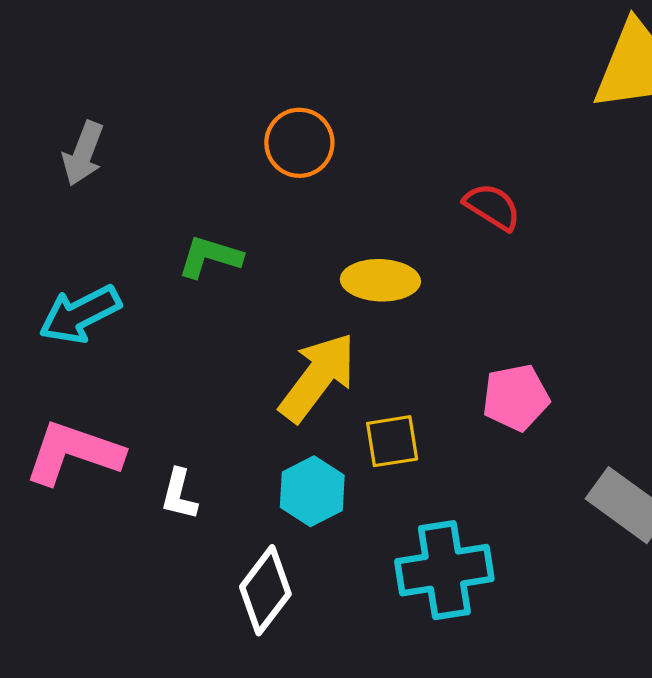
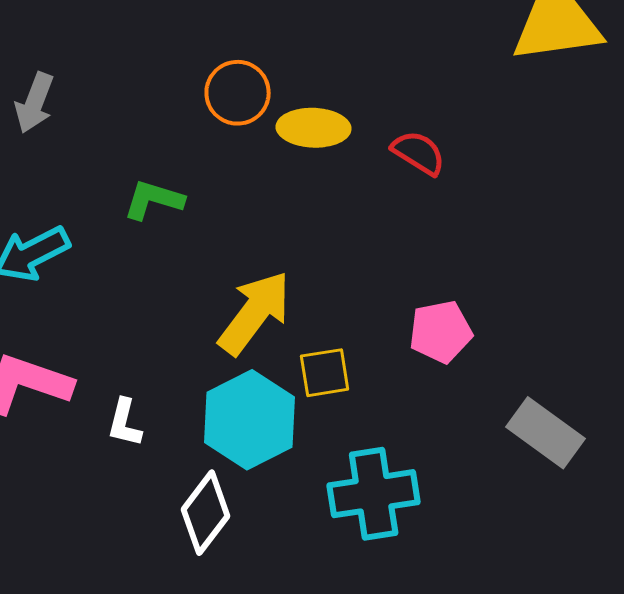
yellow ellipse: (380, 280) -> (314, 128), moved
cyan hexagon: (312, 491) -> (250, 420), size x1.5

